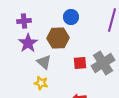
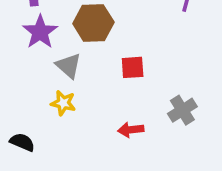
gray cross: (103, 63) -> (182, 110), moved, size x0.7

